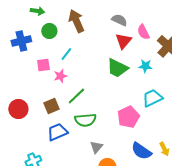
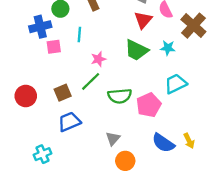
blue cross: (21, 41) -> (40, 27), moved
cyan line: (66, 54) -> (79, 34), turned -32
pink star: (60, 76) -> (98, 59), moved
green semicircle: (85, 120) -> (120, 96), moved

